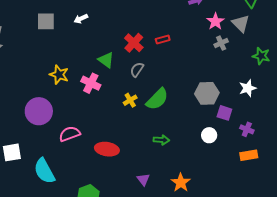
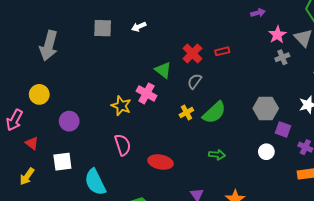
yellow star: (59, 75) -> (121, 106), moved
purple circle: (39, 111) -> (69, 121), moved, size x0.7
pink semicircle: (70, 134) -> (123, 145), turned 90

